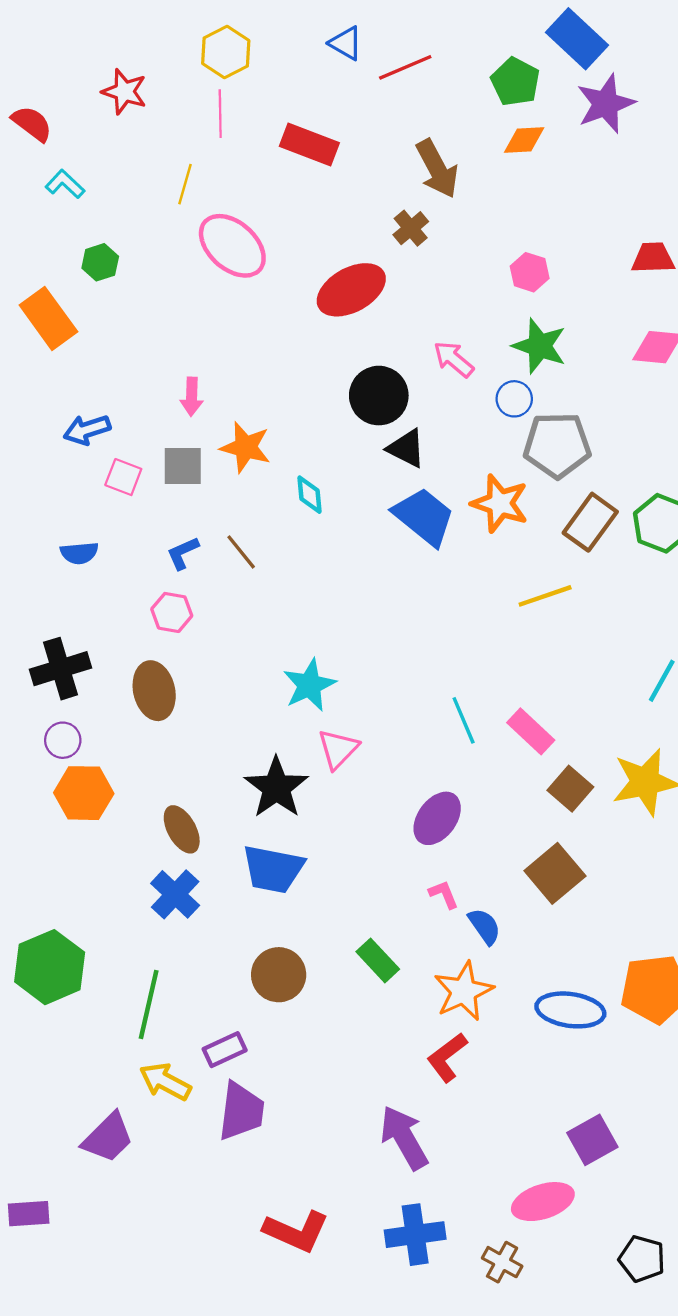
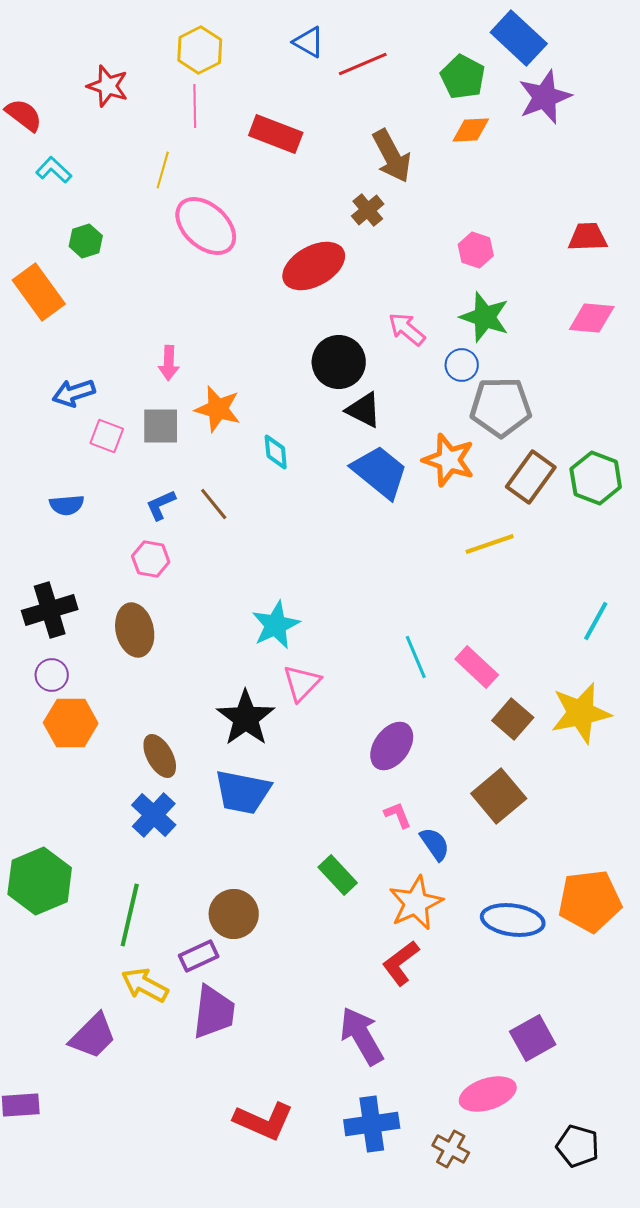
brown circle: (279, 975) -> (234, 914), moved

